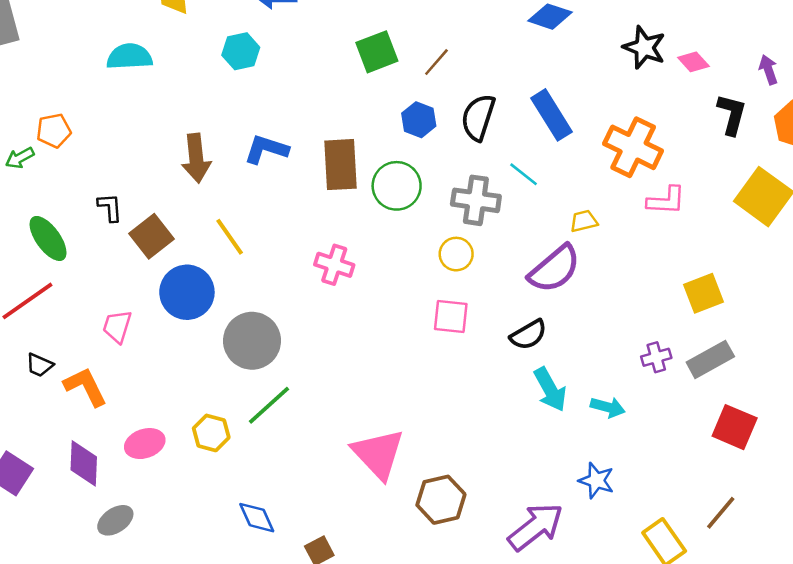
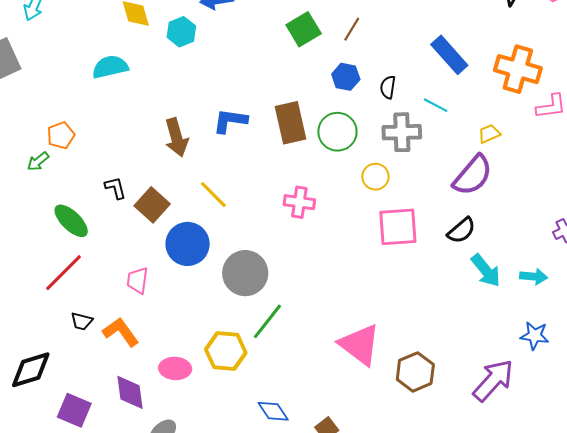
cyan hexagon: (241, 51) -> (181, 32), moved
black semicircle: (478, 117) -> (388, 87), moved, size x0.6
yellow circle: (456, 254) -> (375, 177), moved
pink square: (451, 317) -> (398, 227), size x1.4
yellow hexagon: (211, 433) -> (226, 351), size x1.4
pink ellipse: (145, 444) -> (175, 368), turned 32

